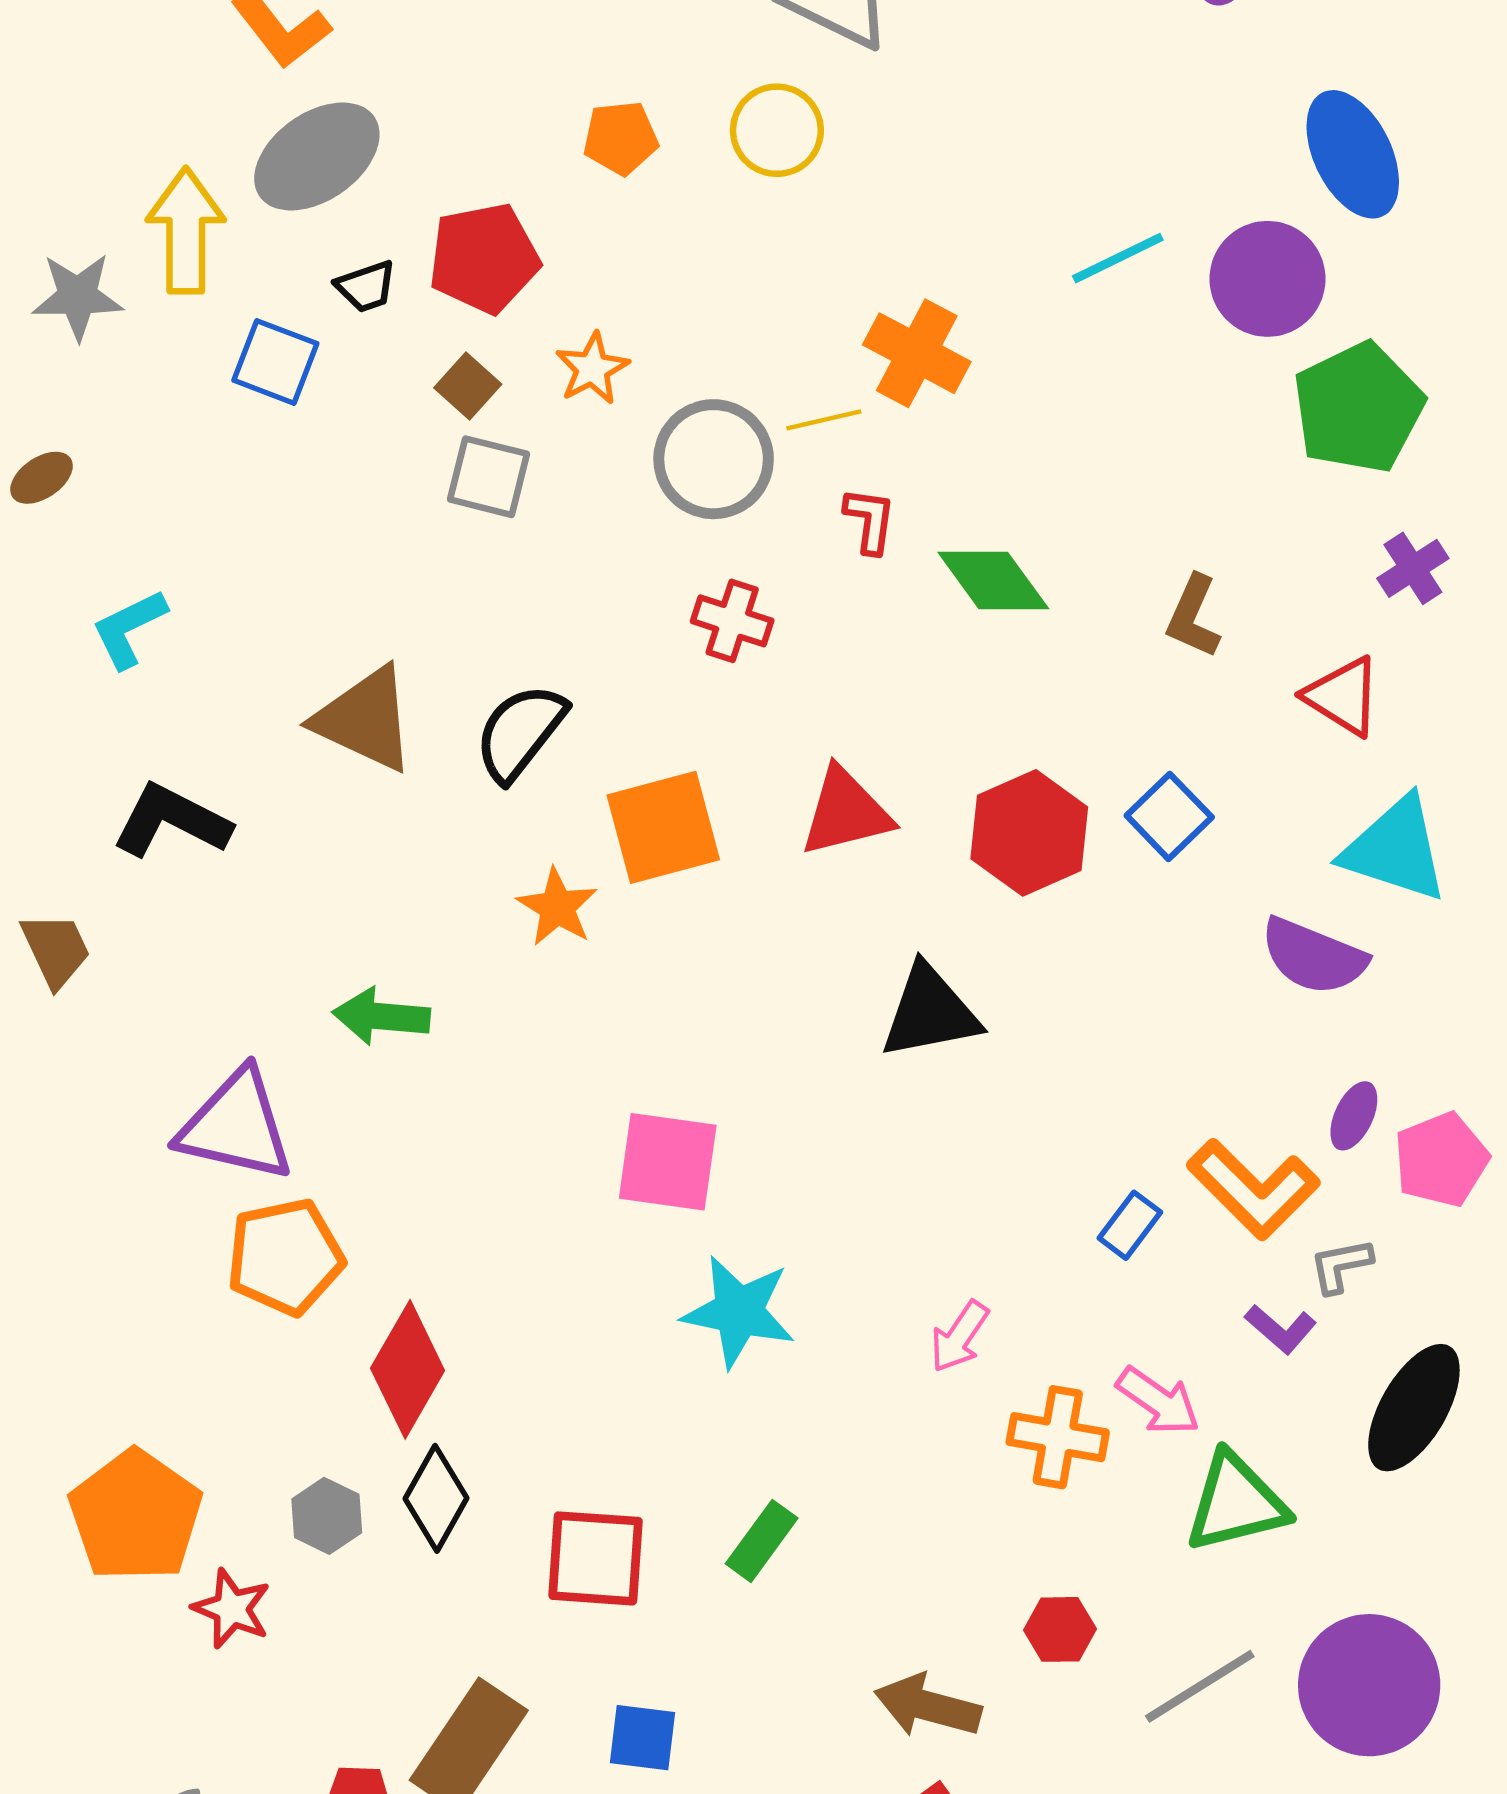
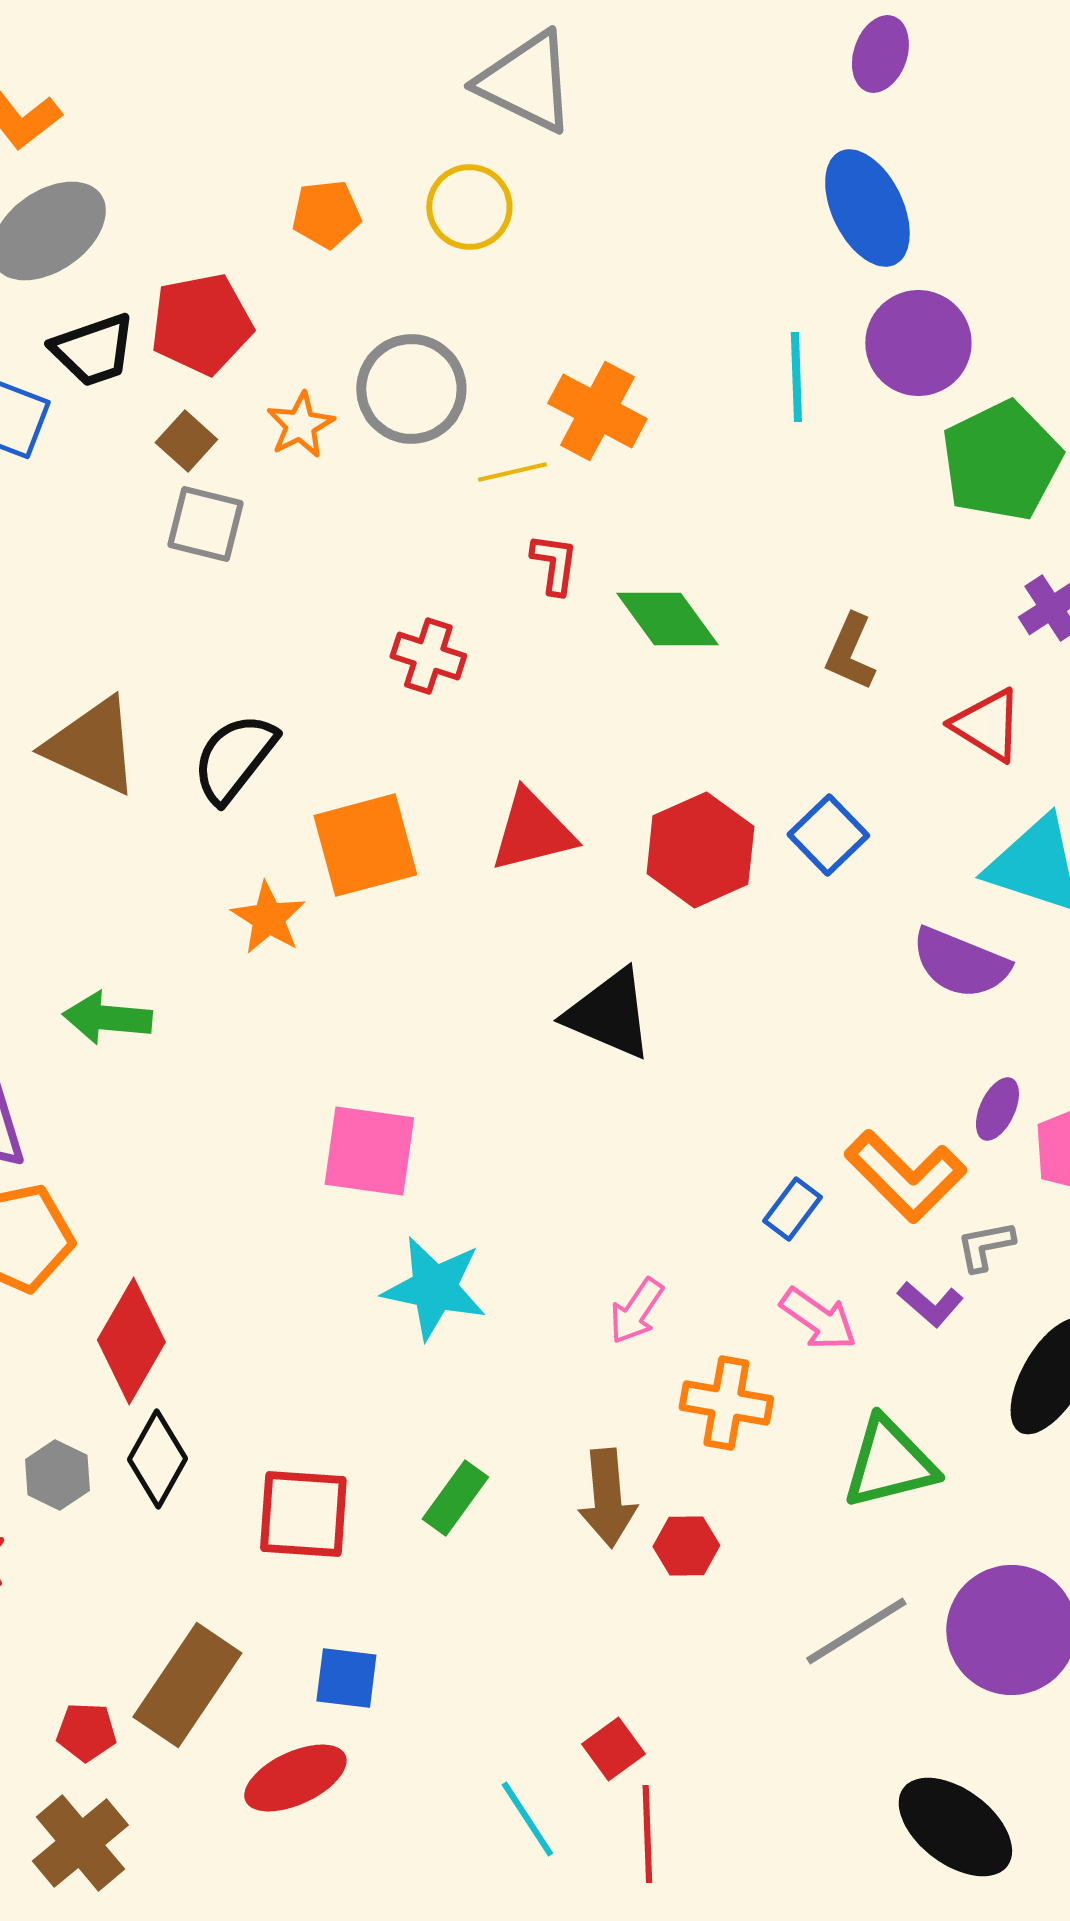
blue ellipse: (1353, 154) -> (867, 208), moved
cyan line: (1118, 258) -> (796, 377), moved, turned -66
black trapezoid: (366, 287) -> (93, 350), size x1.5
gray circle: (714, 459) -> (411, 389), moved
black triangle: (930, 1012) -> (609, 1014), turned 34
pink arrow: (1158, 1401) -> (818, 1319), moved
red hexagon: (1060, 1629) -> (686, 1546), moved
brown arrow: (928, 1706) -> (607, 1498), moved, turned -110

